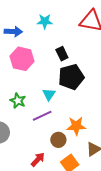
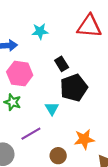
green star: (18, 101) -> (13, 102), moved
purple line: (42, 116) -> (31, 134), moved
brown circle: (58, 140) -> (58, 156), moved

